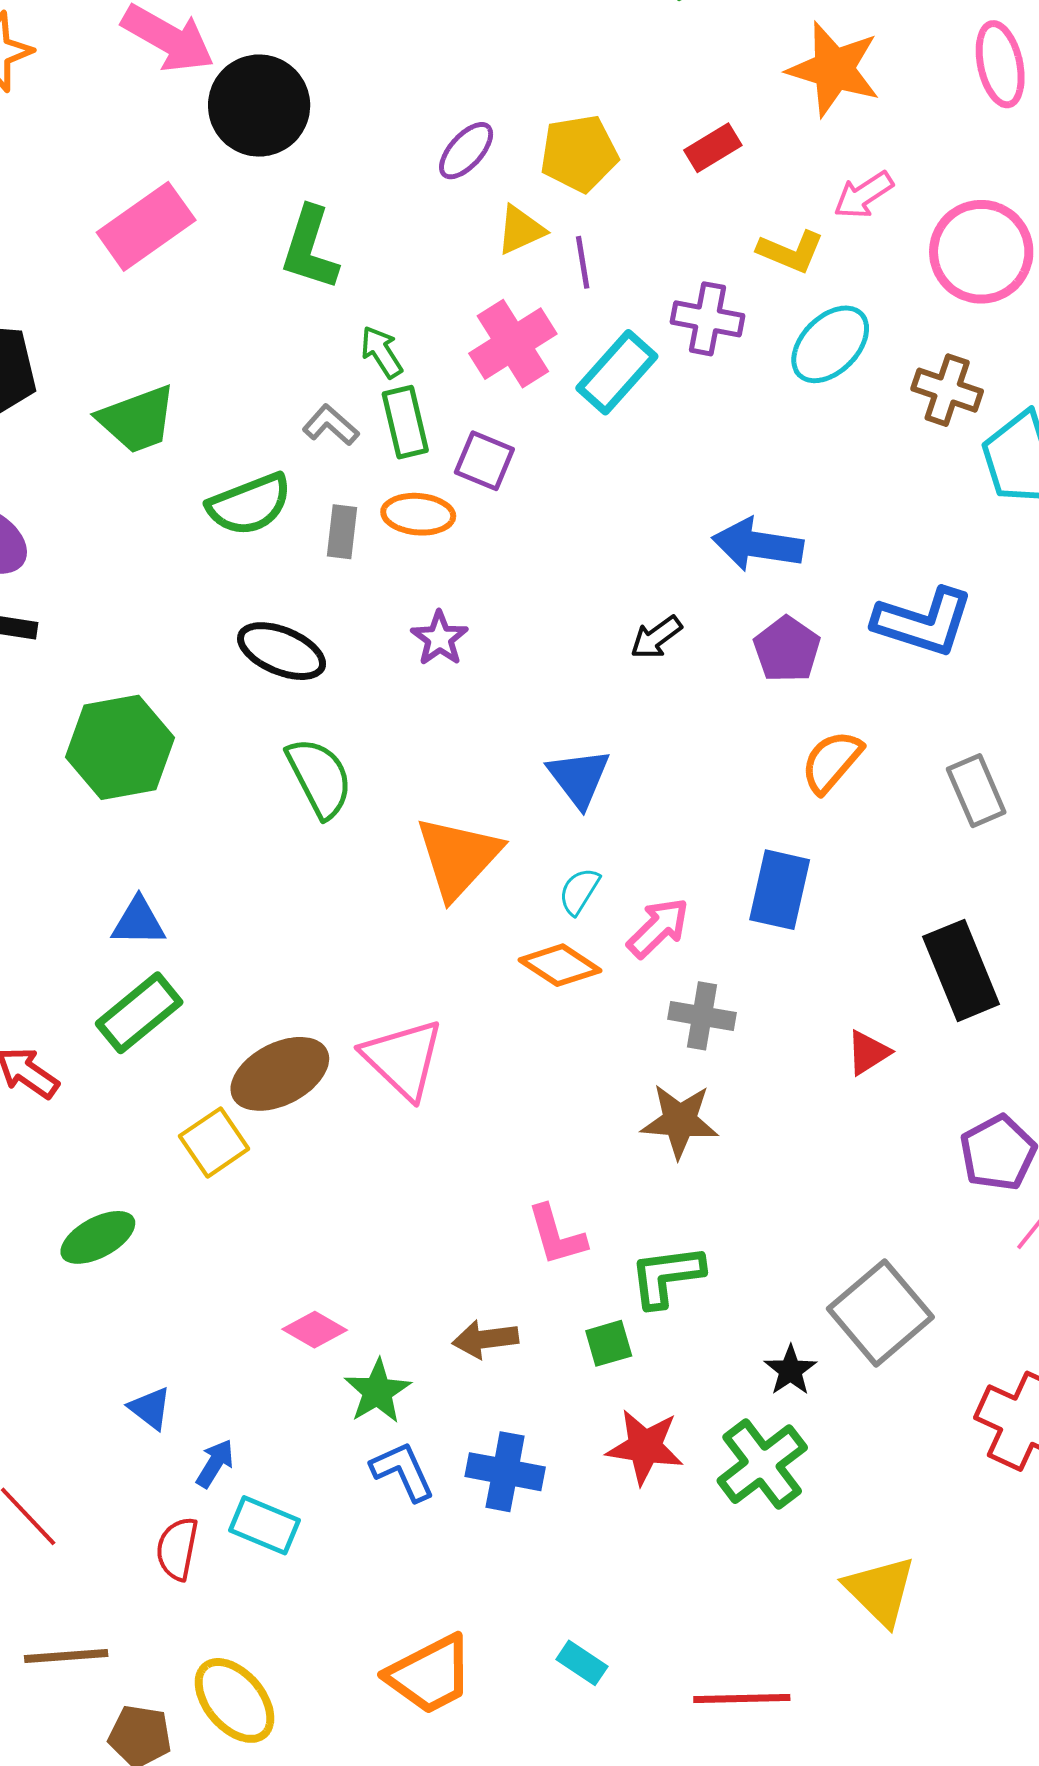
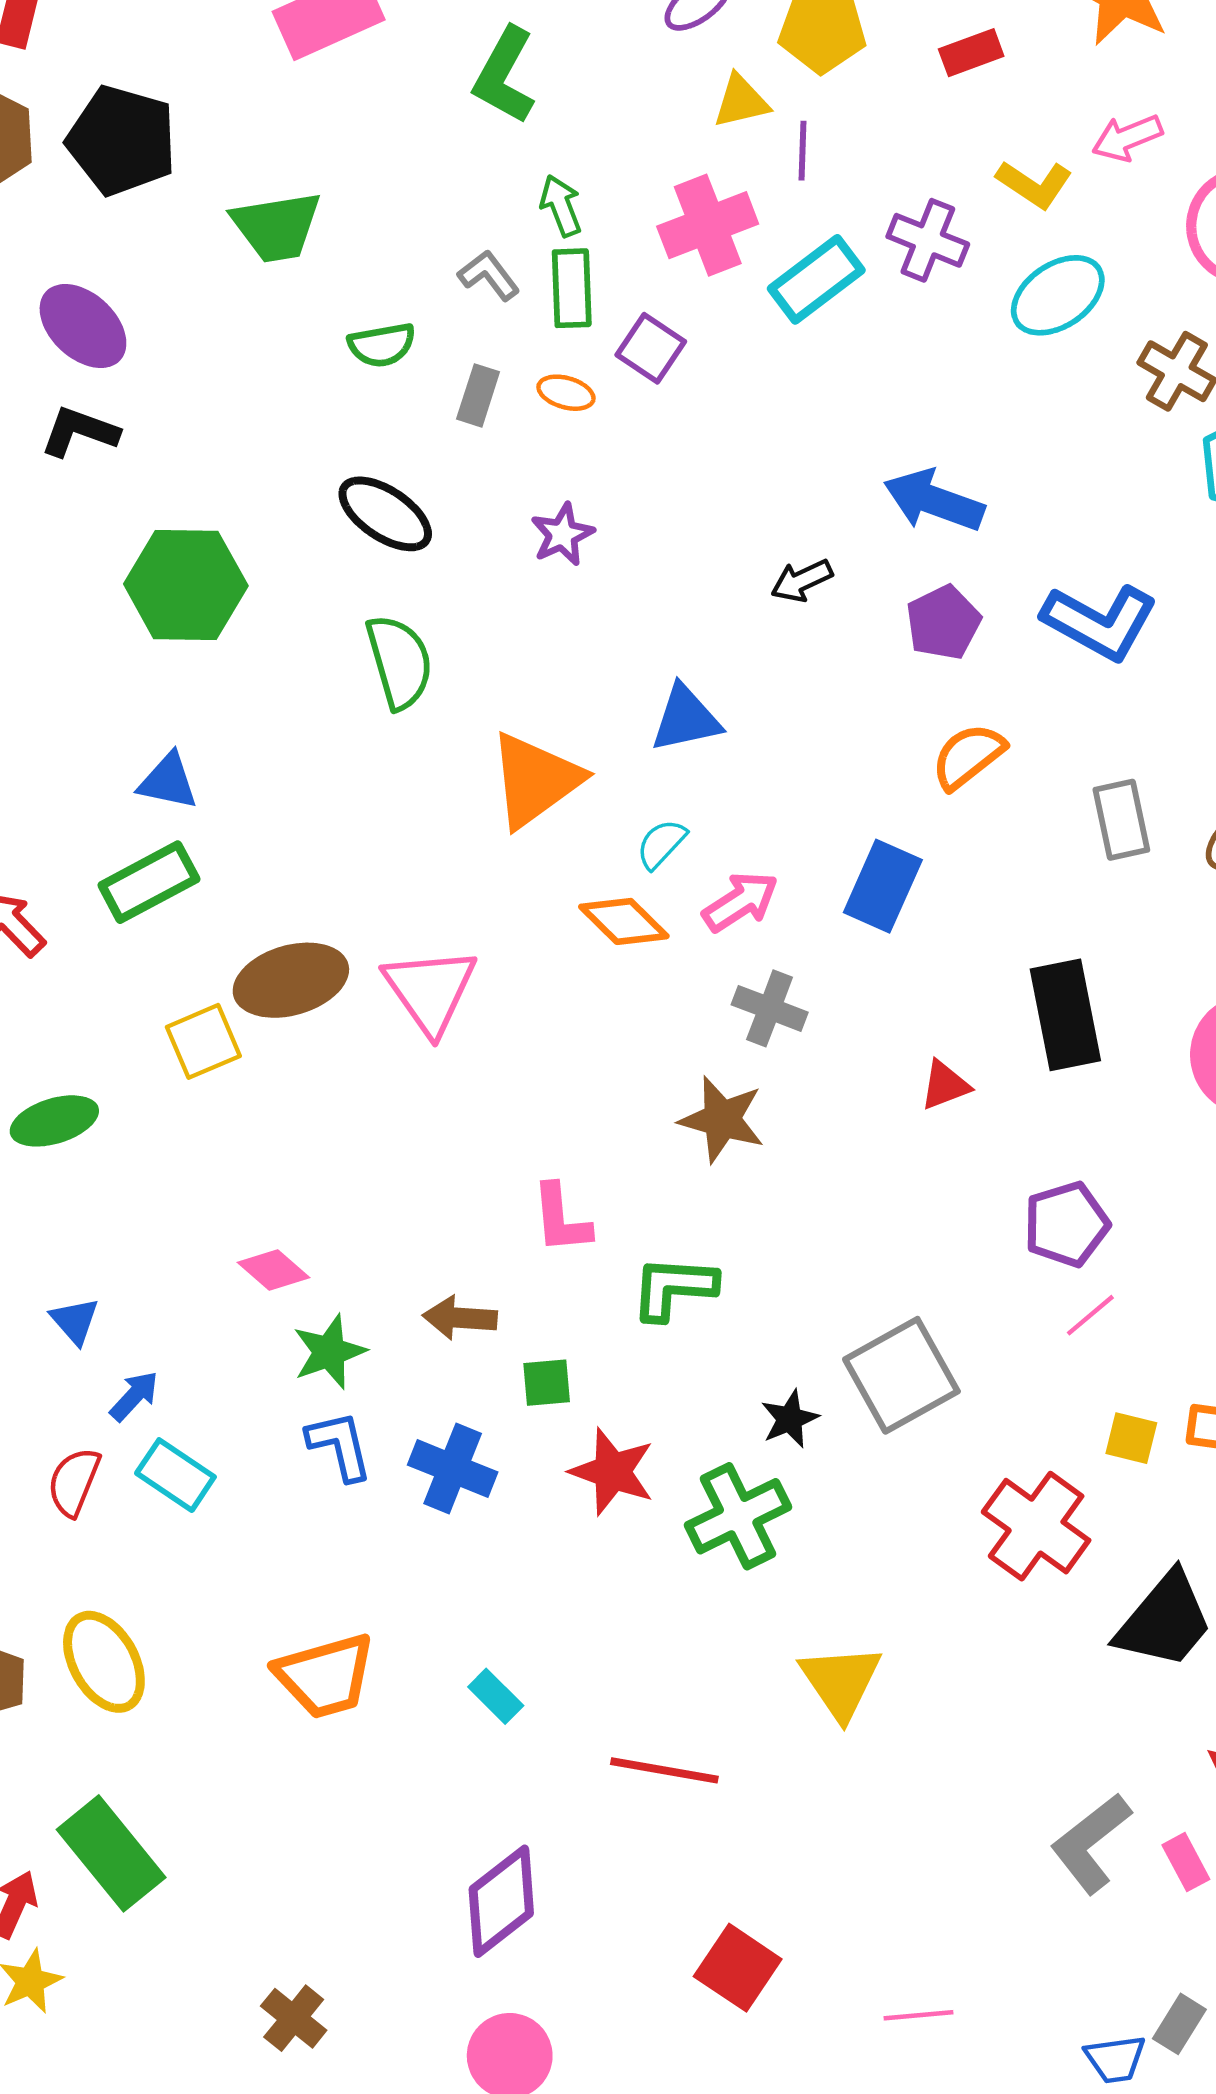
green semicircle: (249, 504) -> (382, 345), size x0.7
orange ellipse: (418, 514) -> (566, 393), size x0.7
blue triangle: (579, 778) -> (686, 719), turned 44
green square: (609, 1343) -> (547, 1383), moved

